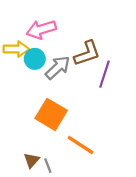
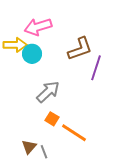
gray arrow: (58, 68) -> (48, 92), moved
orange square: (51, 114) -> (52, 119), moved, size x0.5

